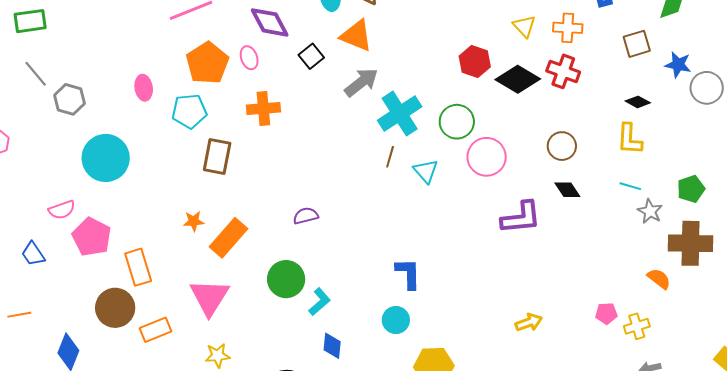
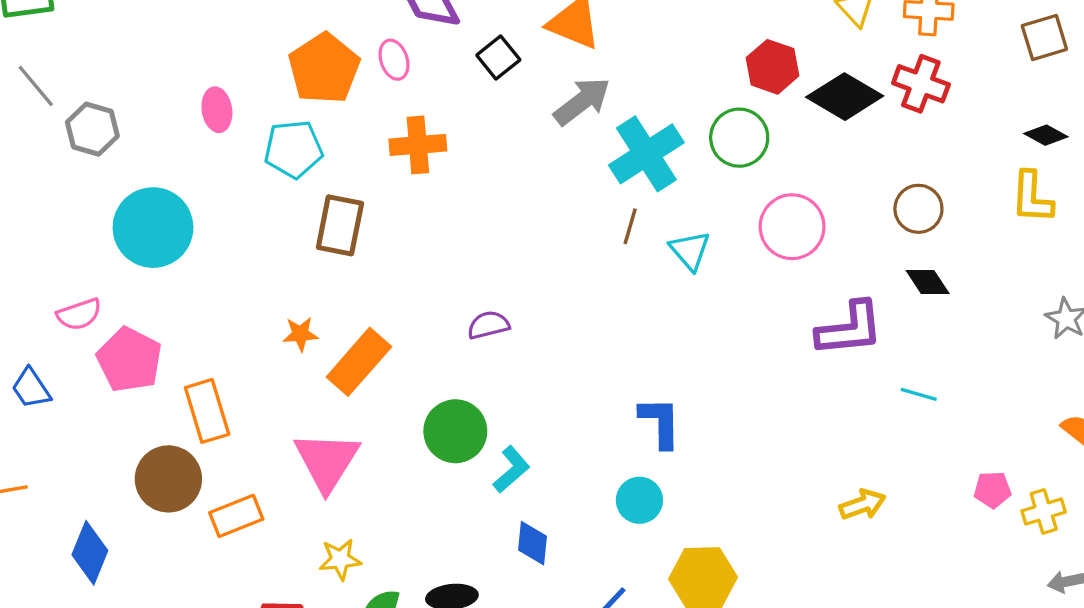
green circle: (457, 122) -> (739, 138), moved
cyan line: (630, 186) -> (919, 394), moved

